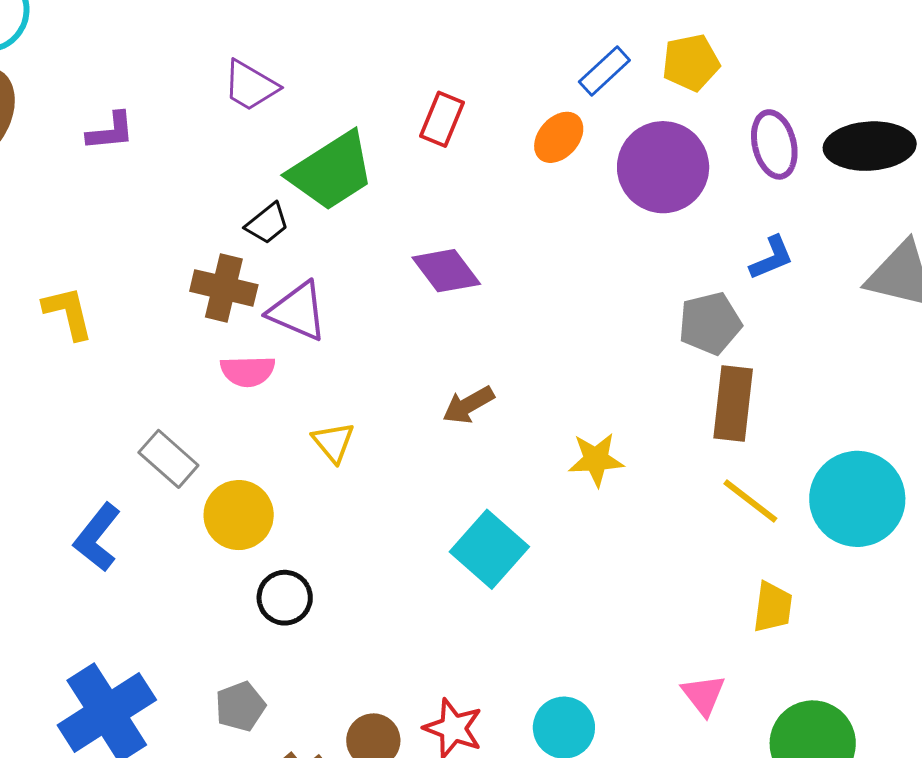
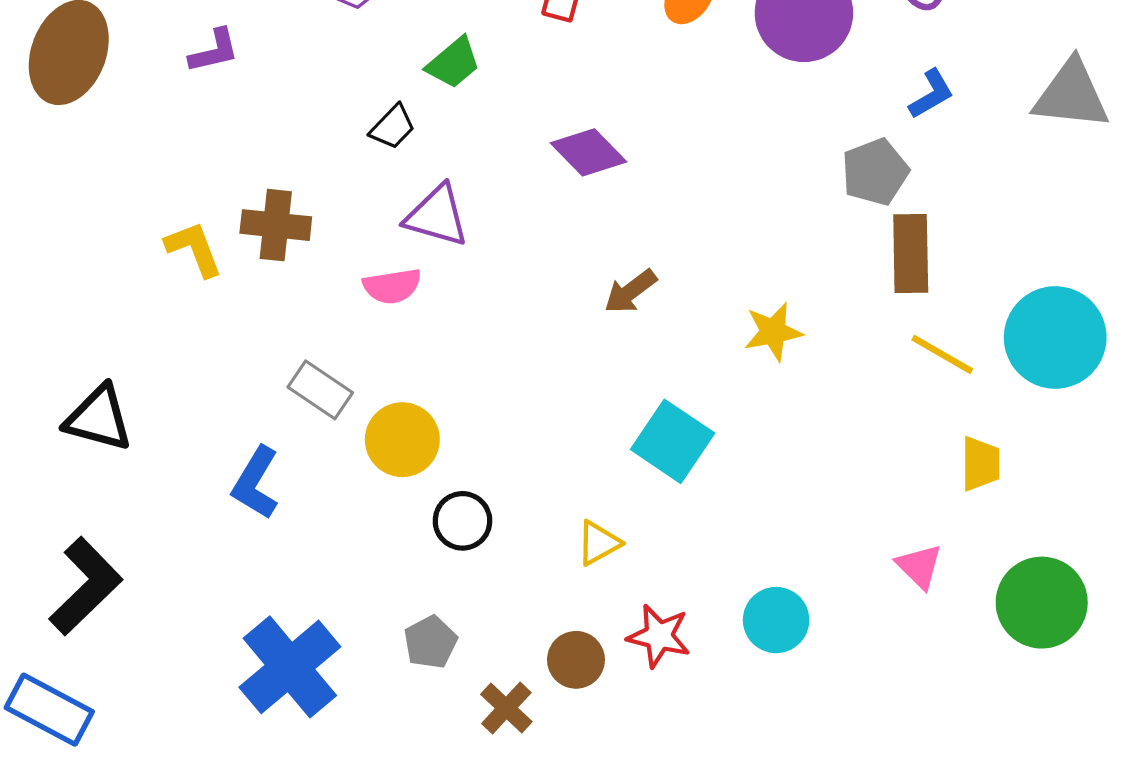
green trapezoid: (332, 171) -> (453, 63), size x0.6
brown cross: (224, 288) -> (276, 225), moved
yellow triangle: (333, 442) -> (599, 543), moved, turned 48

